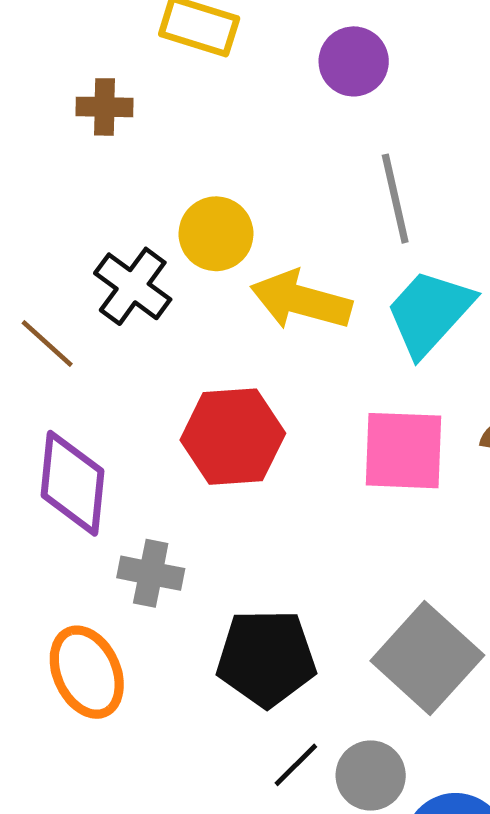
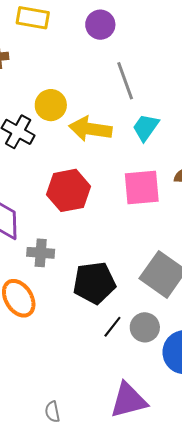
cyan trapezoid: (430, 313) -> (146, 127), size x0.7

